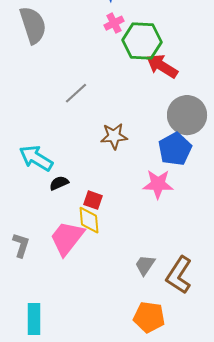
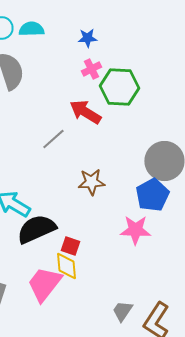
red arrow: (162, 66) -> (85, 112), moved
black semicircle: (59, 183) -> (36, 229), size x2.0

